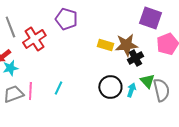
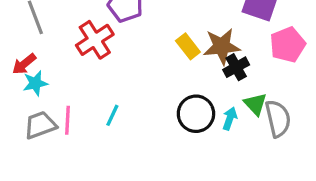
red cross: (34, 39) -> (95, 40), moved
yellow rectangle: (105, 45) -> (188, 46), turned 35

